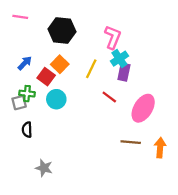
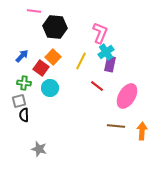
pink line: (20, 17) -> (34, 11), moved
gray square: (19, 103) -> (19, 101), moved

